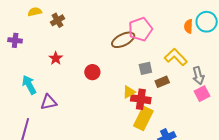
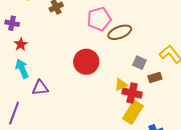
pink pentagon: (140, 29) -> (99, 19), moved
red star: (56, 58) -> (21, 44), moved
gray square: (145, 68) -> (139, 63), turned 32
red circle: (92, 72) -> (86, 62), size x1.6

